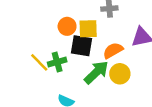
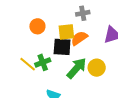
orange circle: (67, 26) -> (37, 26), moved
orange semicircle: (113, 50) -> (79, 38), moved

